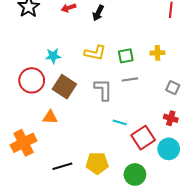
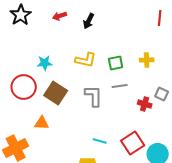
red cross: (171, 118) -> (145, 104), moved
cyan line: (120, 122) -> (100, 141), moved

